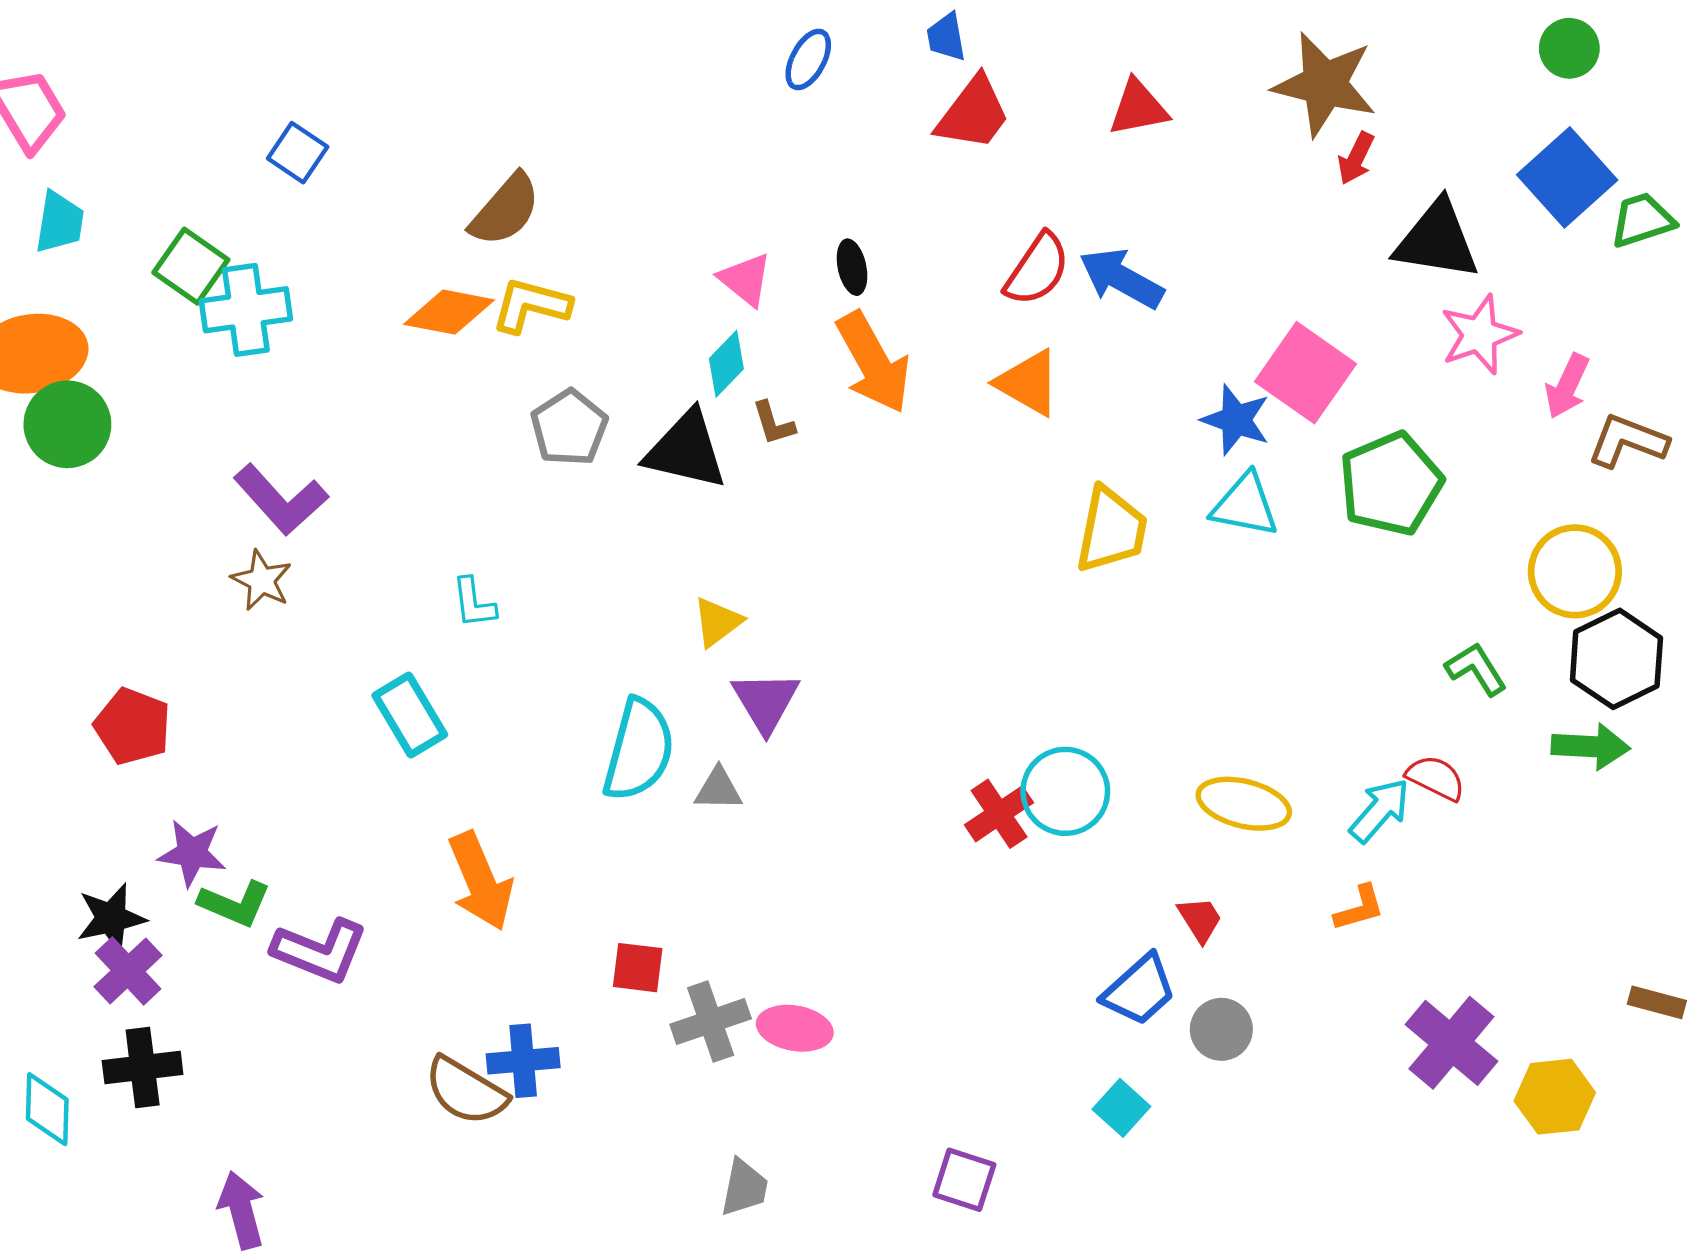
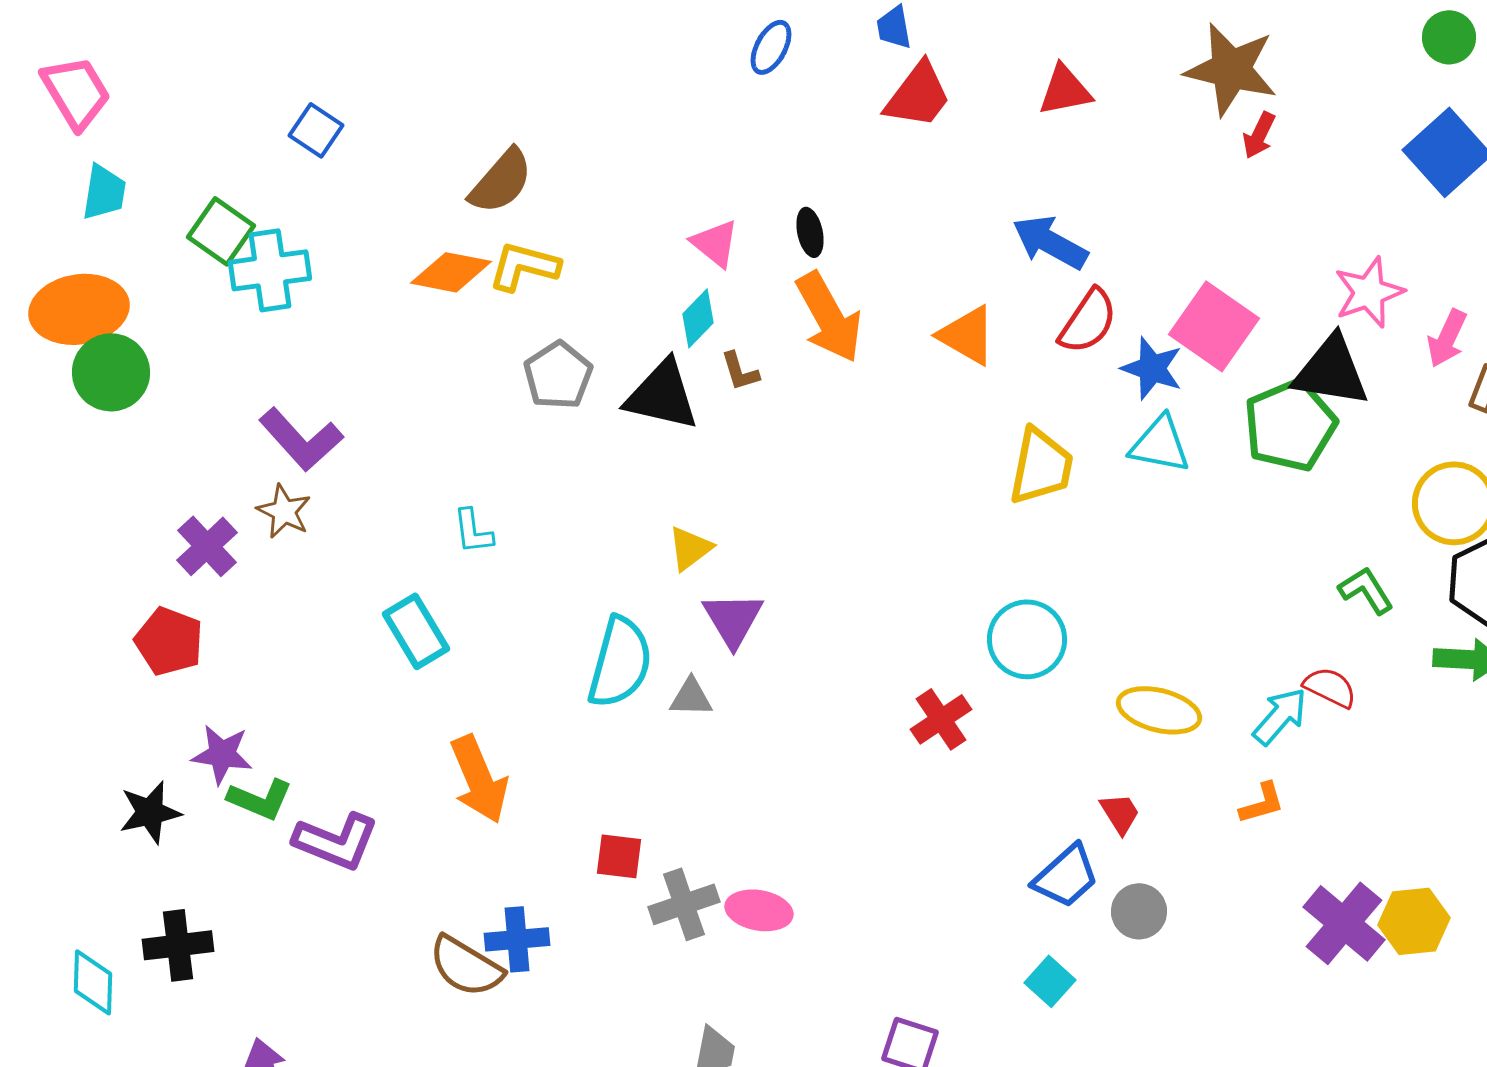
black triangle: (1437, 240) -> (1331, 371), moved
red semicircle: (1037, 269) -> (1088, 321), moved
cyan circle: (1065, 791) -> (1027, 639), moved
purple cross: (128, 971) -> (207, 546), moved
yellow hexagon: (1555, 1097) -> (1414, 921), moved

